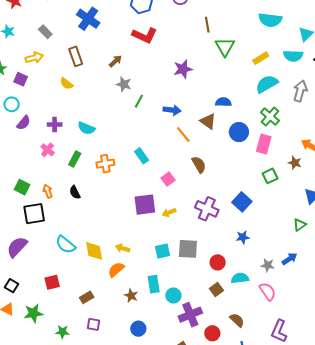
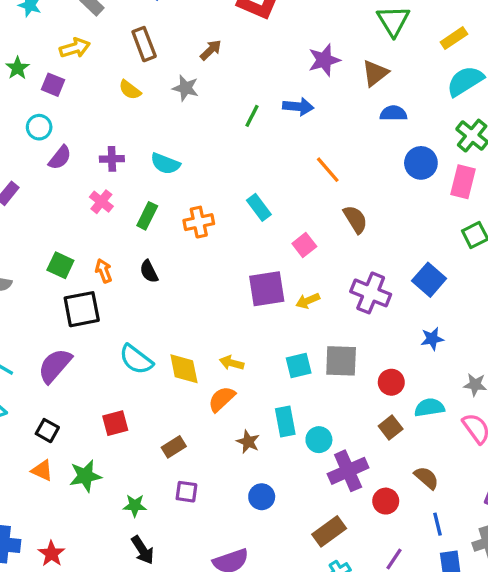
gray star: (124, 84) -> (185, 88), moved
blue arrow: (172, 110) -> (298, 107), moved
brown triangle: (208, 121) -> (375, 73), moved, turned 48

